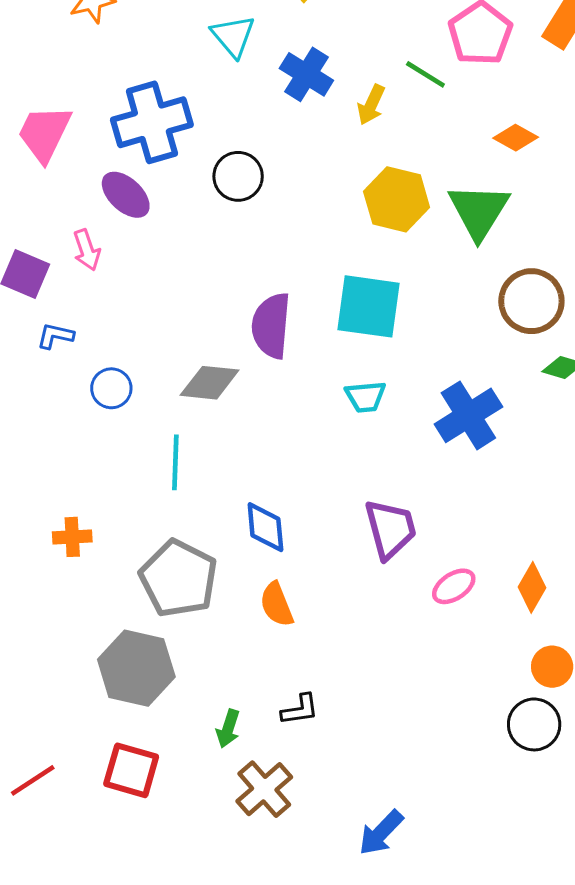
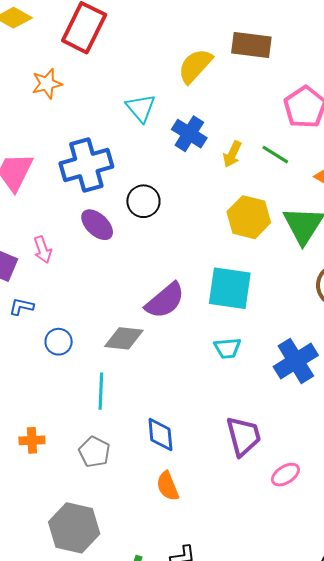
green line: (425, 74) -> (275, 155), moved
purple ellipse: (126, 195) -> (97, 225), moved
purple semicircle: (271, 326) -> (165, 301), turned -135
gray pentagon: (179, 578) -> (94, 452), moved, size x0.6

